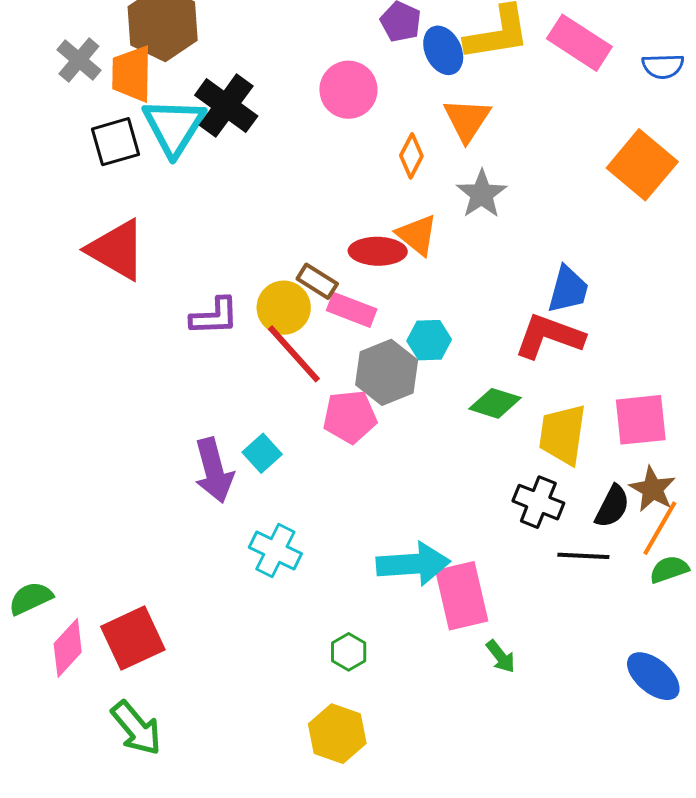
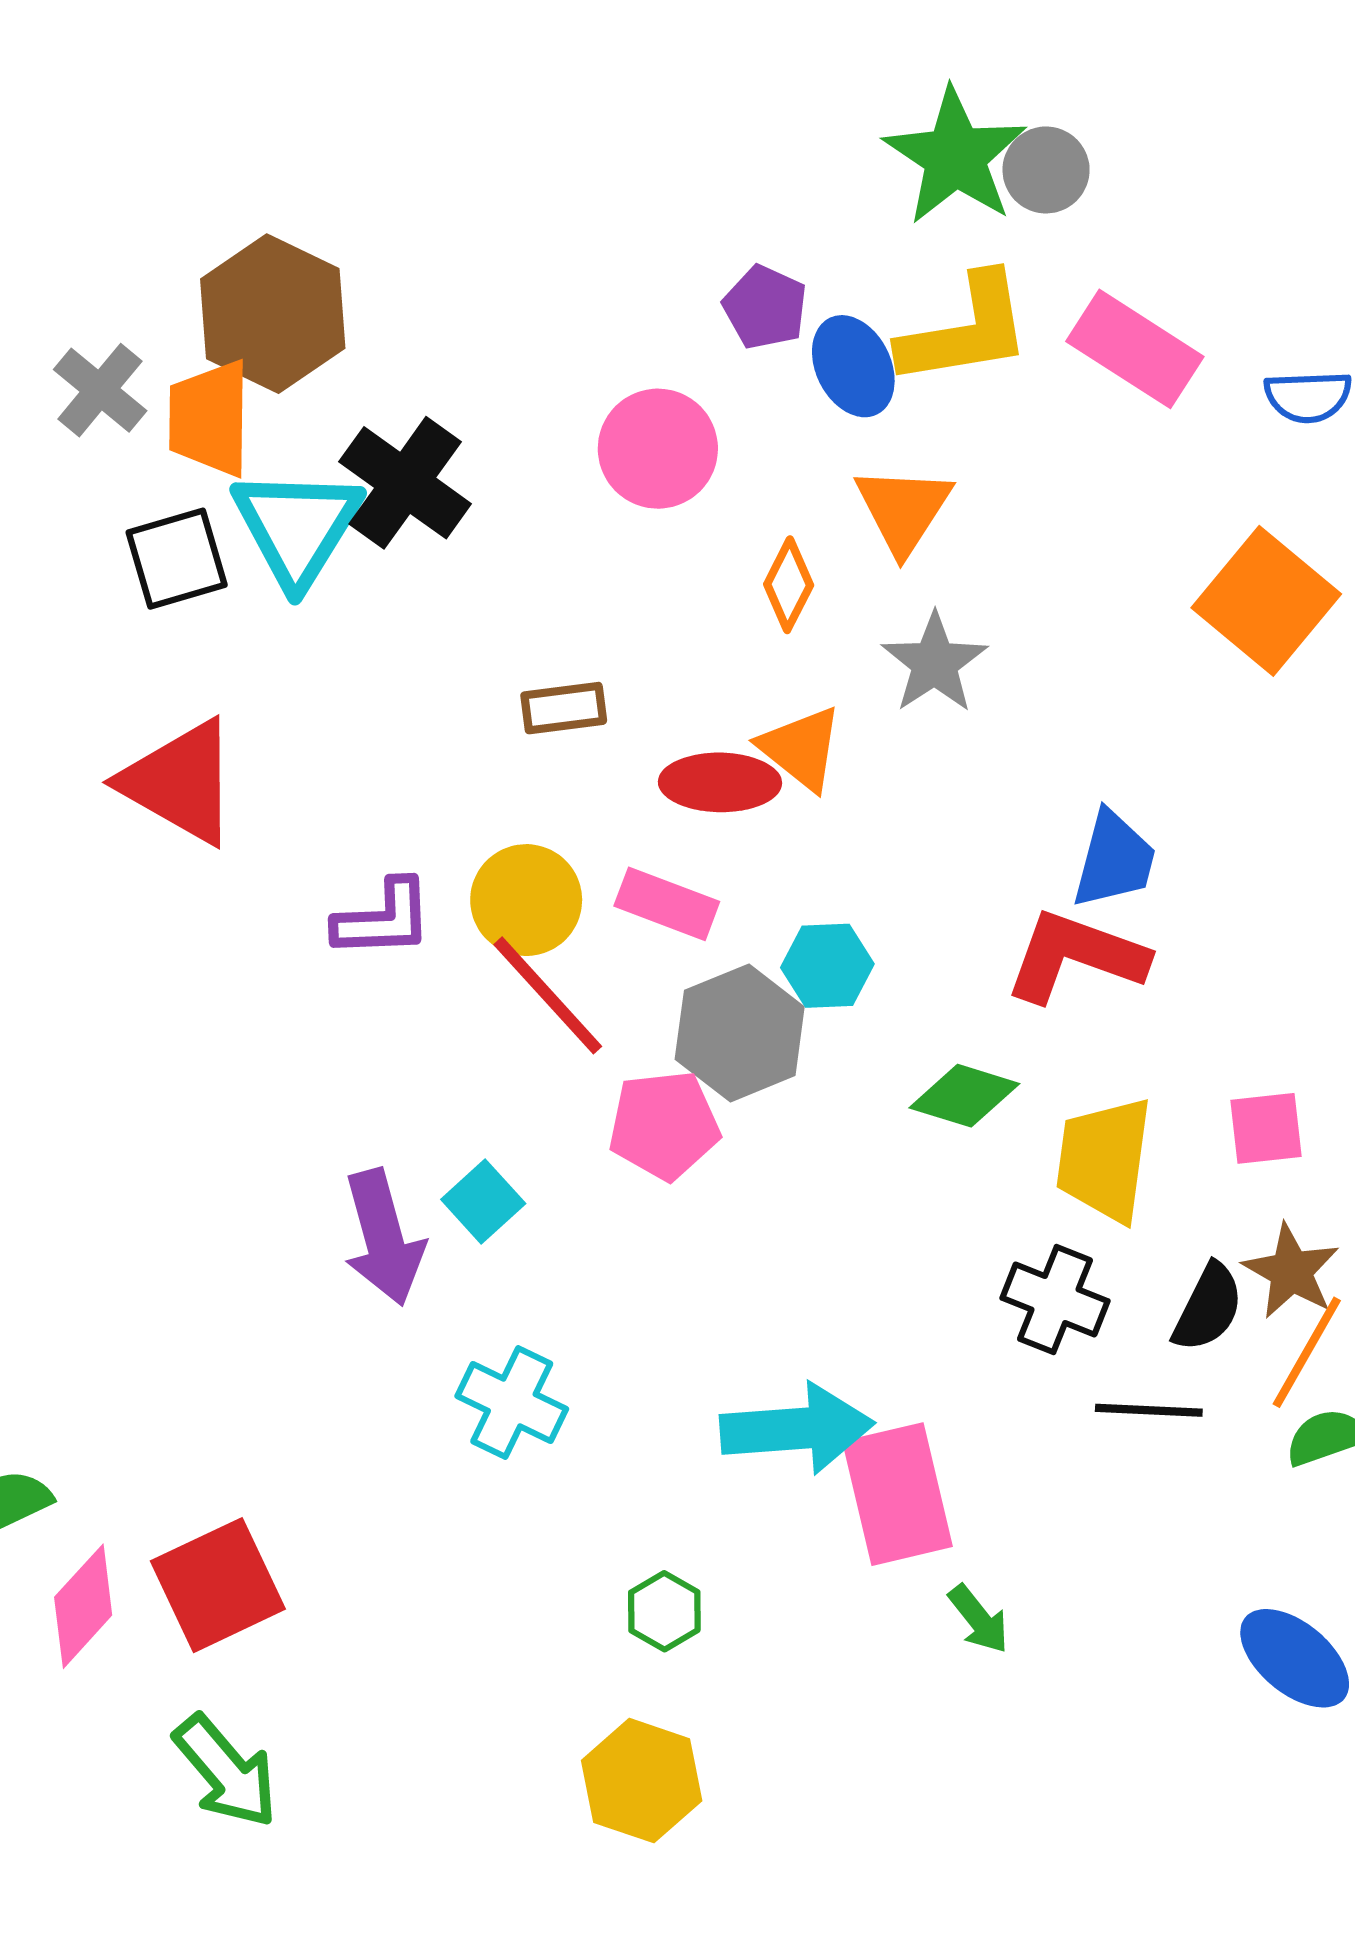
brown rectangle: (317, 281) -> (564, 708), moved, turned -39
pink square: (641, 420) -> (1266, 1128), size x0.7

